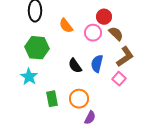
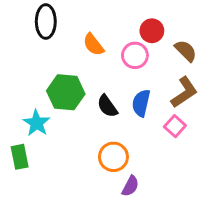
brown semicircle: (116, 34) -> (186, 51), moved
green hexagon: (37, 48) -> (66, 92), moved
green rectangle: (52, 99) -> (20, 157), moved

